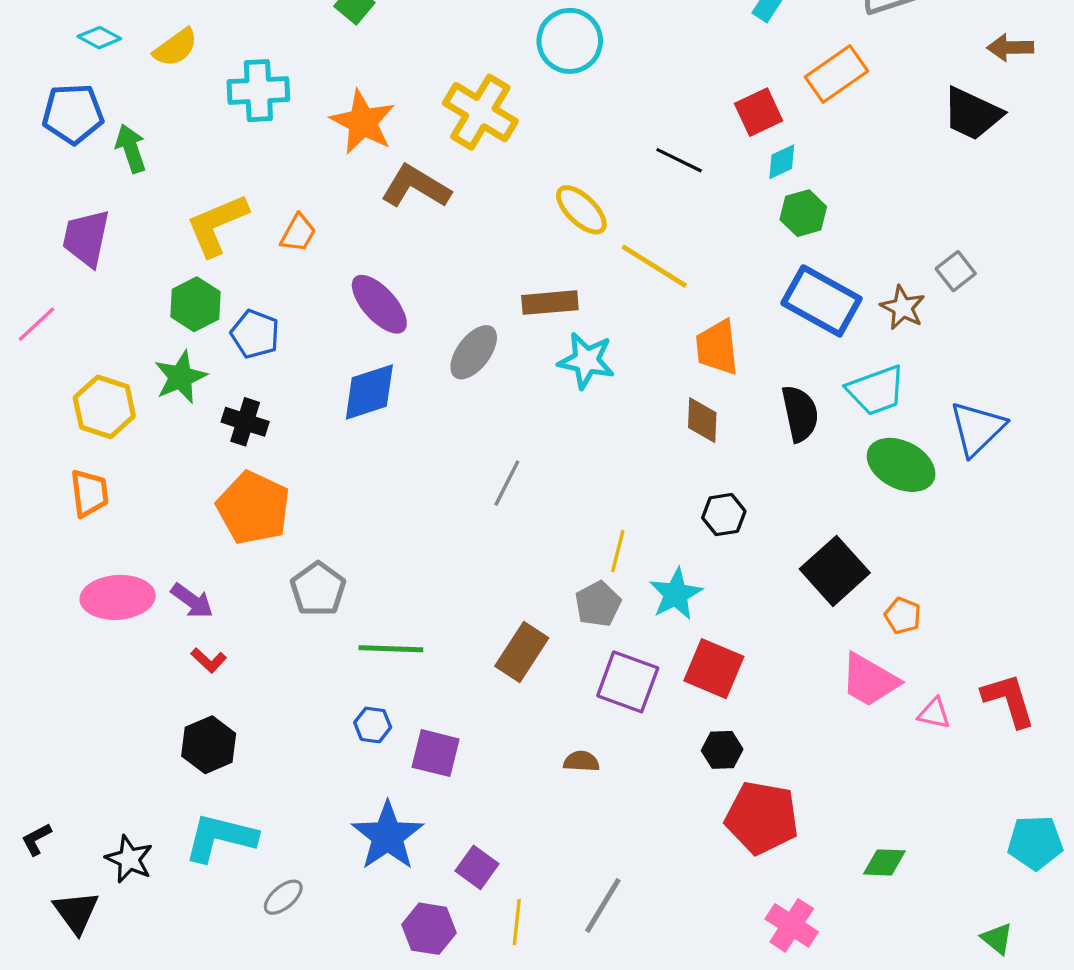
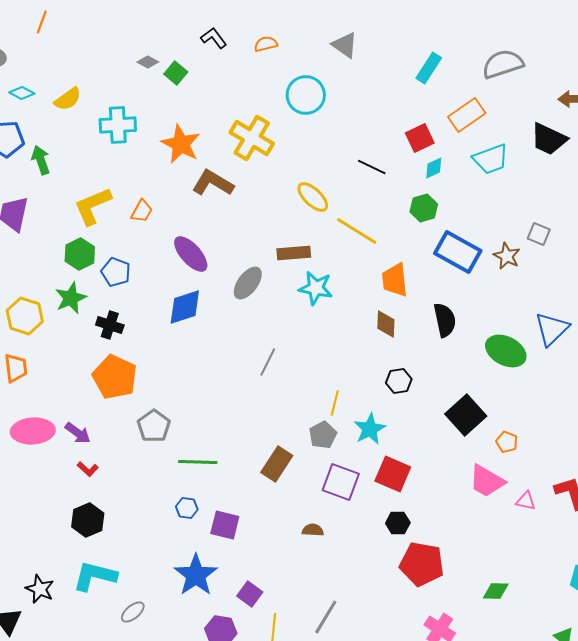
green hexagon: (803, 213) -> (424, 208), moved
gray square: (956, 271) -> (539, 234), turned -30
cyan trapezoid: (876, 390) -> (491, 159), moved

